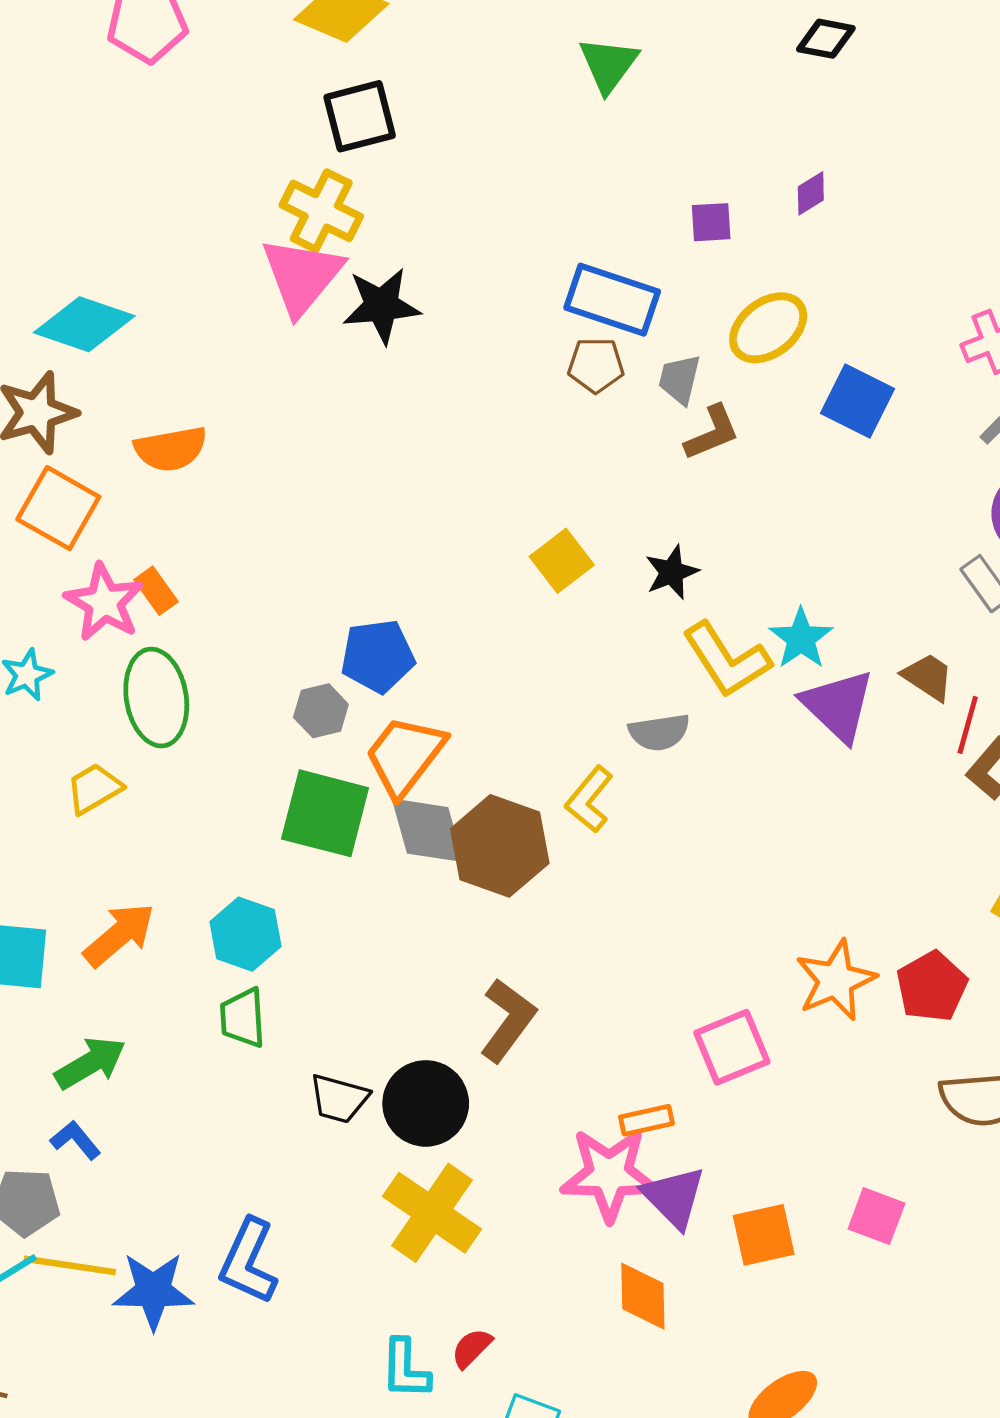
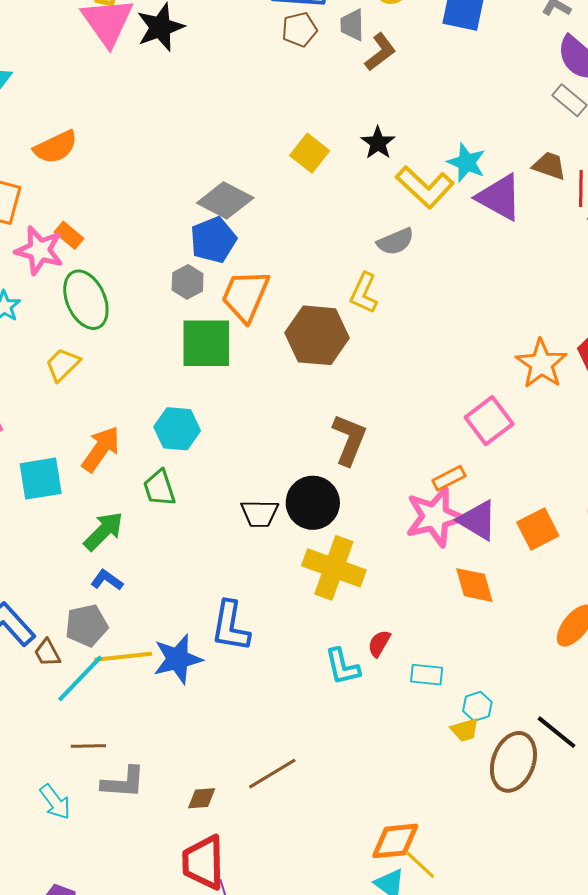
gray diamond: (428, 830) -> (225, 200), moved, turned -32
green trapezoid: (243, 1018) -> (159, 488), moved

